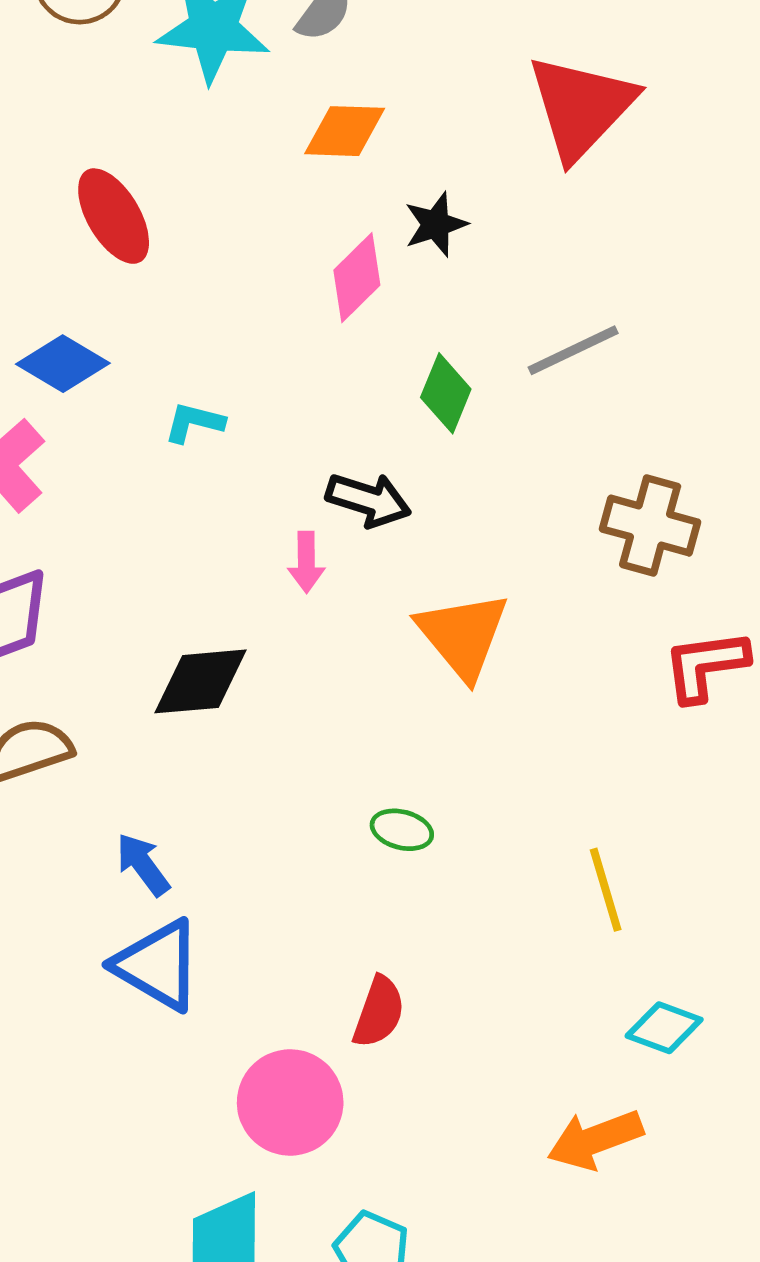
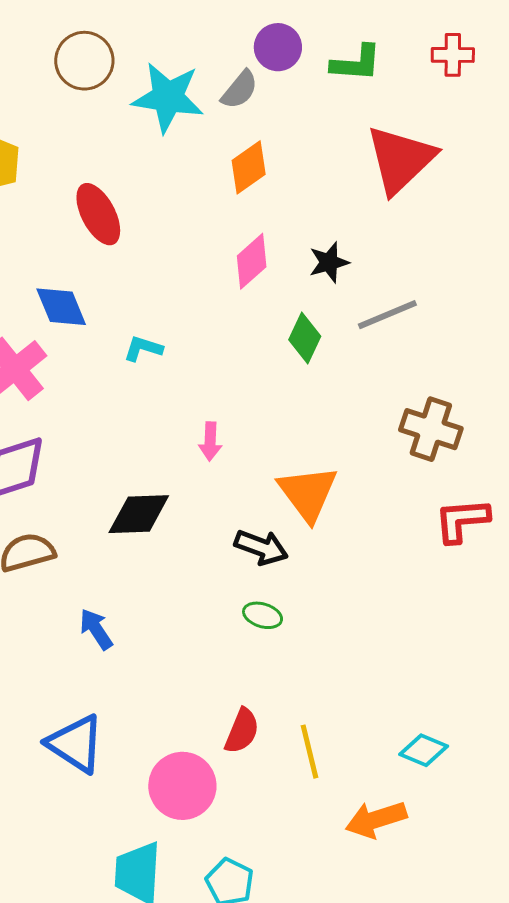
orange diamond: (345, 131) -> (249, 167), turned -40
black star: (436, 224) -> (329, 262), moved
blue diamond: (63, 364) -> (61, 307), turned 34
black arrow: (368, 500) -> (261, 547), moved
yellow line: (606, 890) -> (309, 752), moved
blue triangle: (158, 965) -> (75, 744), moved

